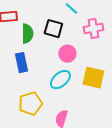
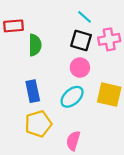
black square: (53, 29) -> (81, 41), moved
blue rectangle: (21, 63) -> (33, 91), moved

